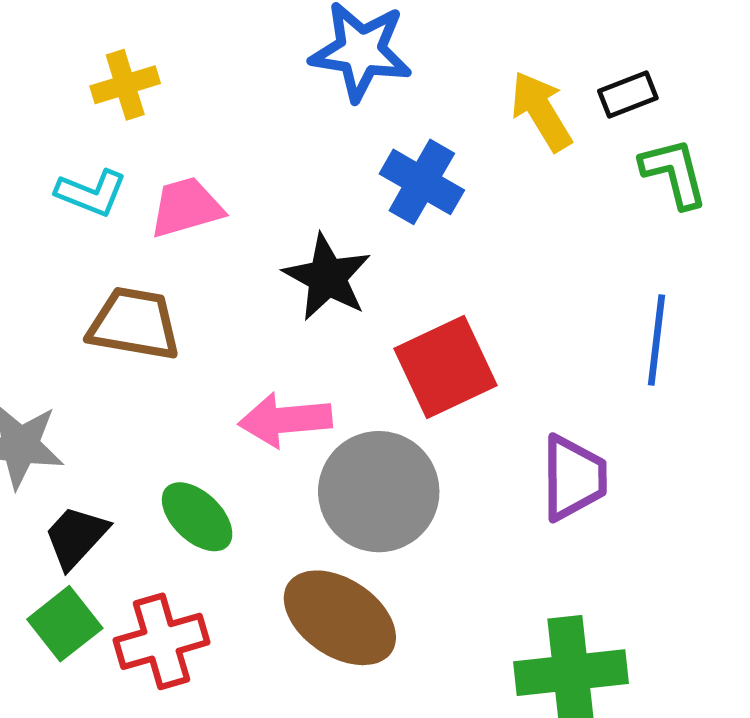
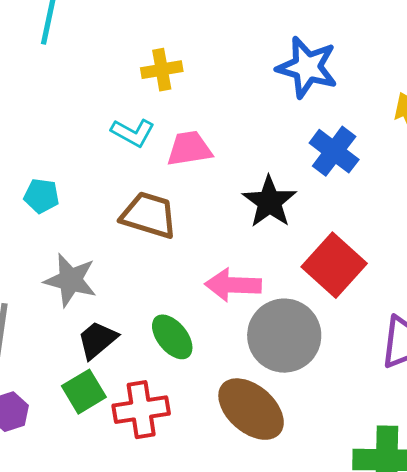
red square: (445, 367) -> (334, 265), turned -30

